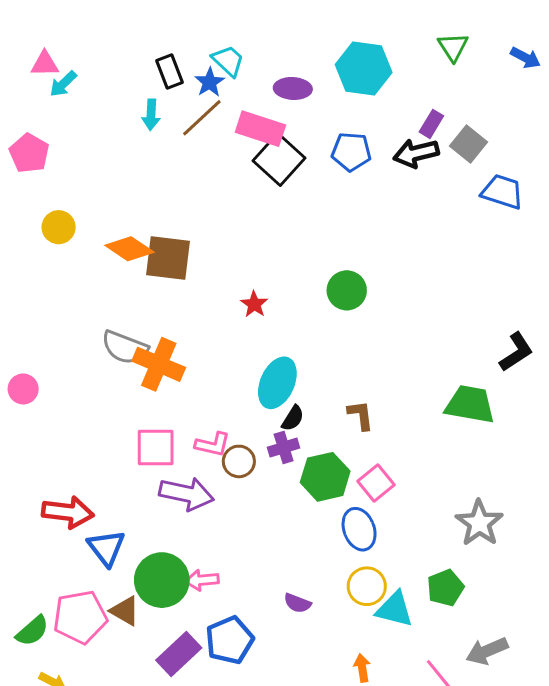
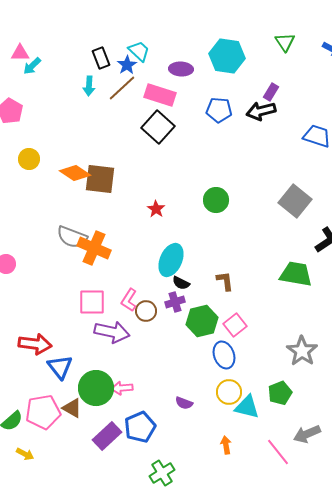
gray square: (468, 144) -> (295, 201), moved, size x1.4
black square: (279, 159) -> (158, 127), moved
black semicircle: (293, 418) -> (181, 283), turned 84
pink L-shape: (213, 444) -> (129, 300), turned 110

